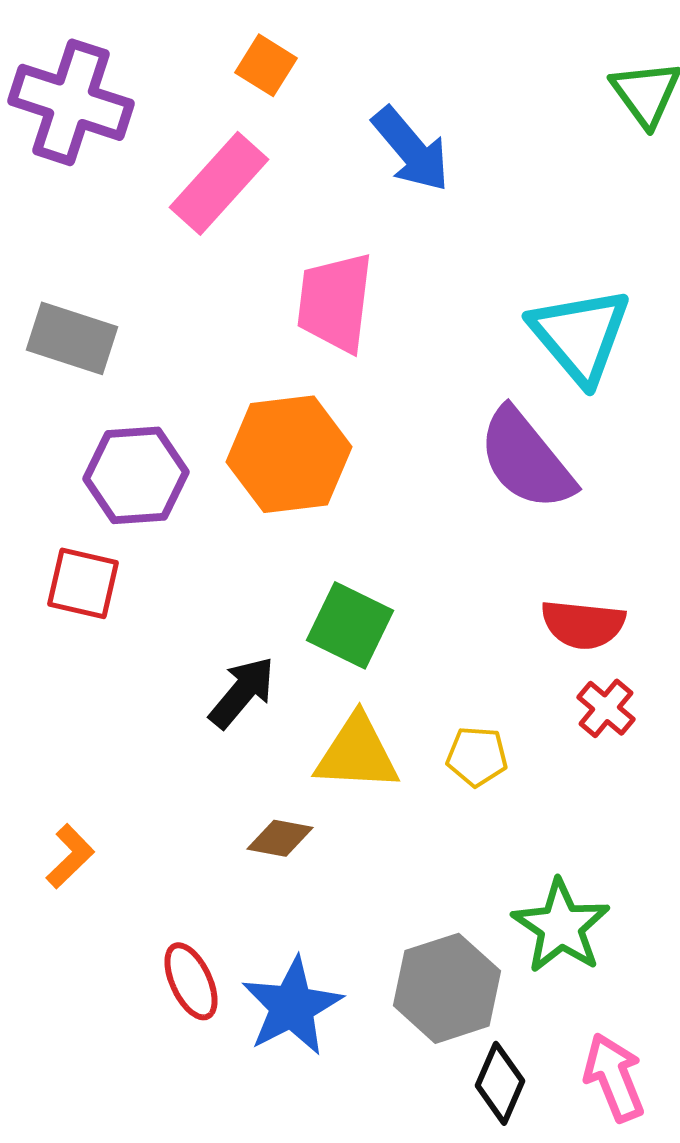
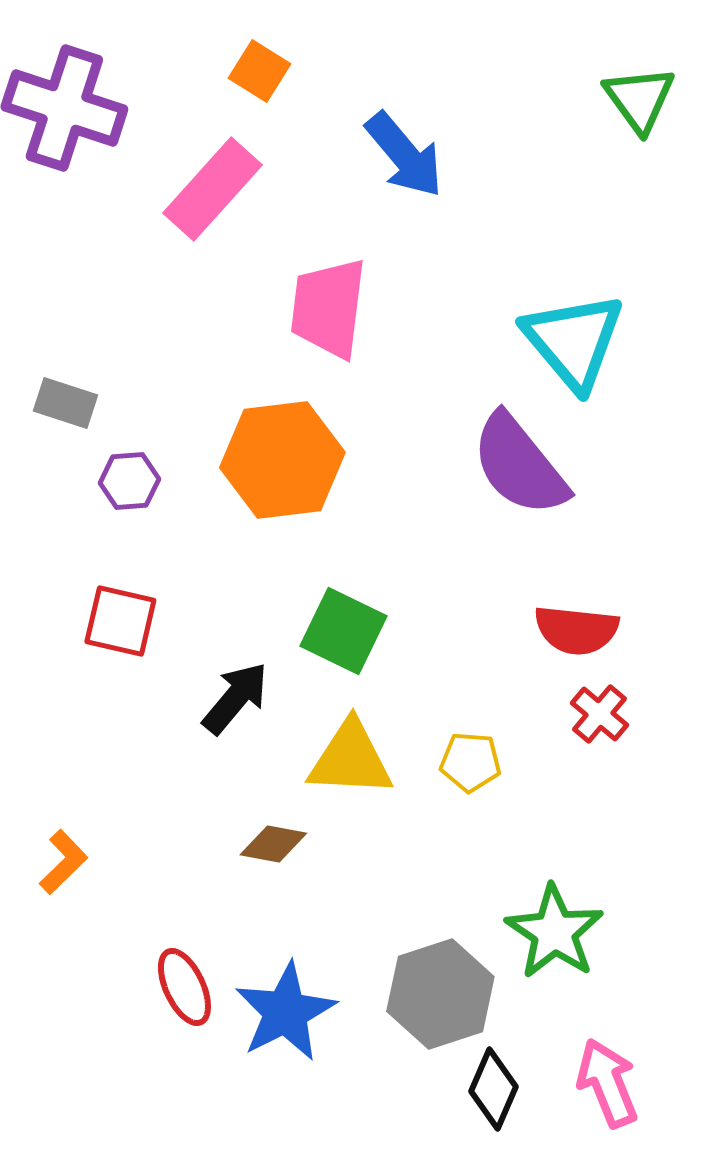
gray rectangle: (72, 338) -> (65, 403), moved, size x0.7
purple hexagon: (136, 475) -> (129, 481), size x0.6
red square: (83, 583) -> (120, 621), moved

